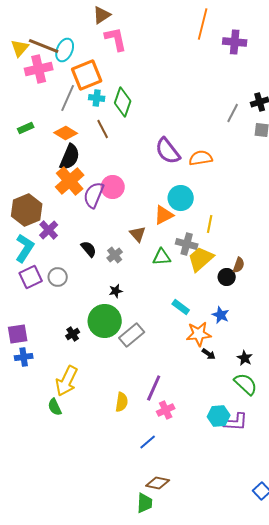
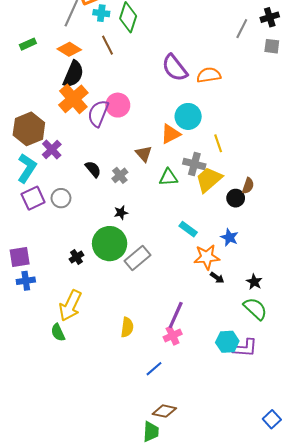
yellow line: (210, 224) -> (218, 143), turned -30
purple line: (154, 388) -> (176, 315), moved

